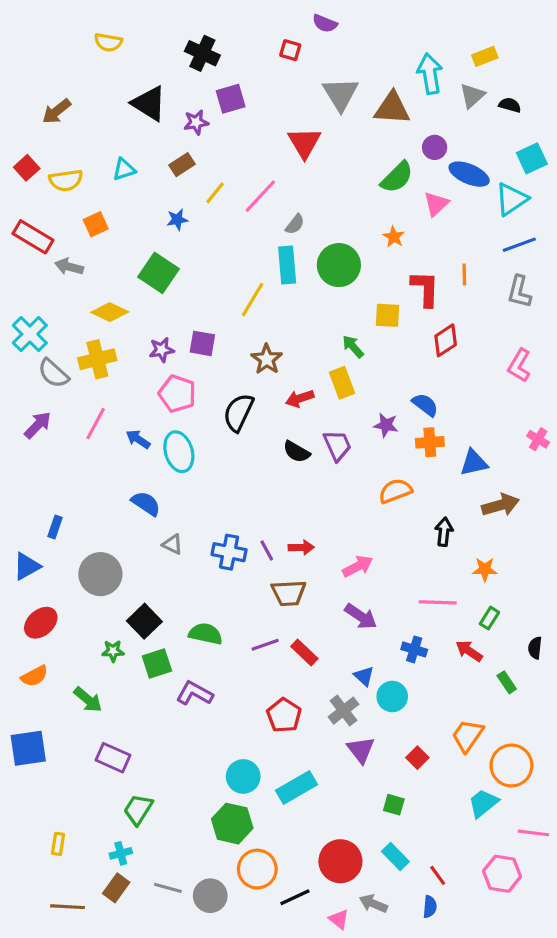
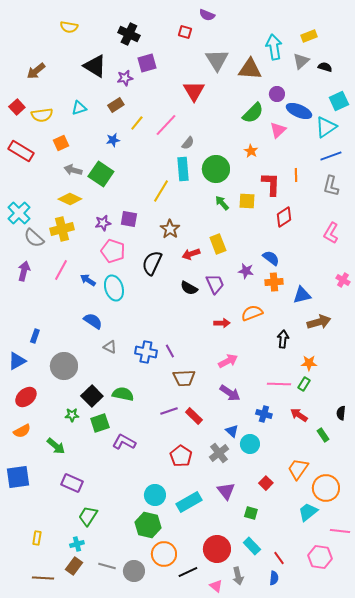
gray arrow: (69, 267) -> (73, 170), moved
green arrow: (353, 347) -> (222, 203), moved
purple arrow: (38, 425) -> (24, 271), turned -30
red arrow: (301, 547) -> (222, 323), moved
green rectangle: (489, 618) -> (304, 384), moved
green semicircle: (206, 634) -> (123, 394), moved
purple triangle: (361, 750) -> (226, 491), moved
gray arrow: (373, 904) -> (238, 576), turned -126

